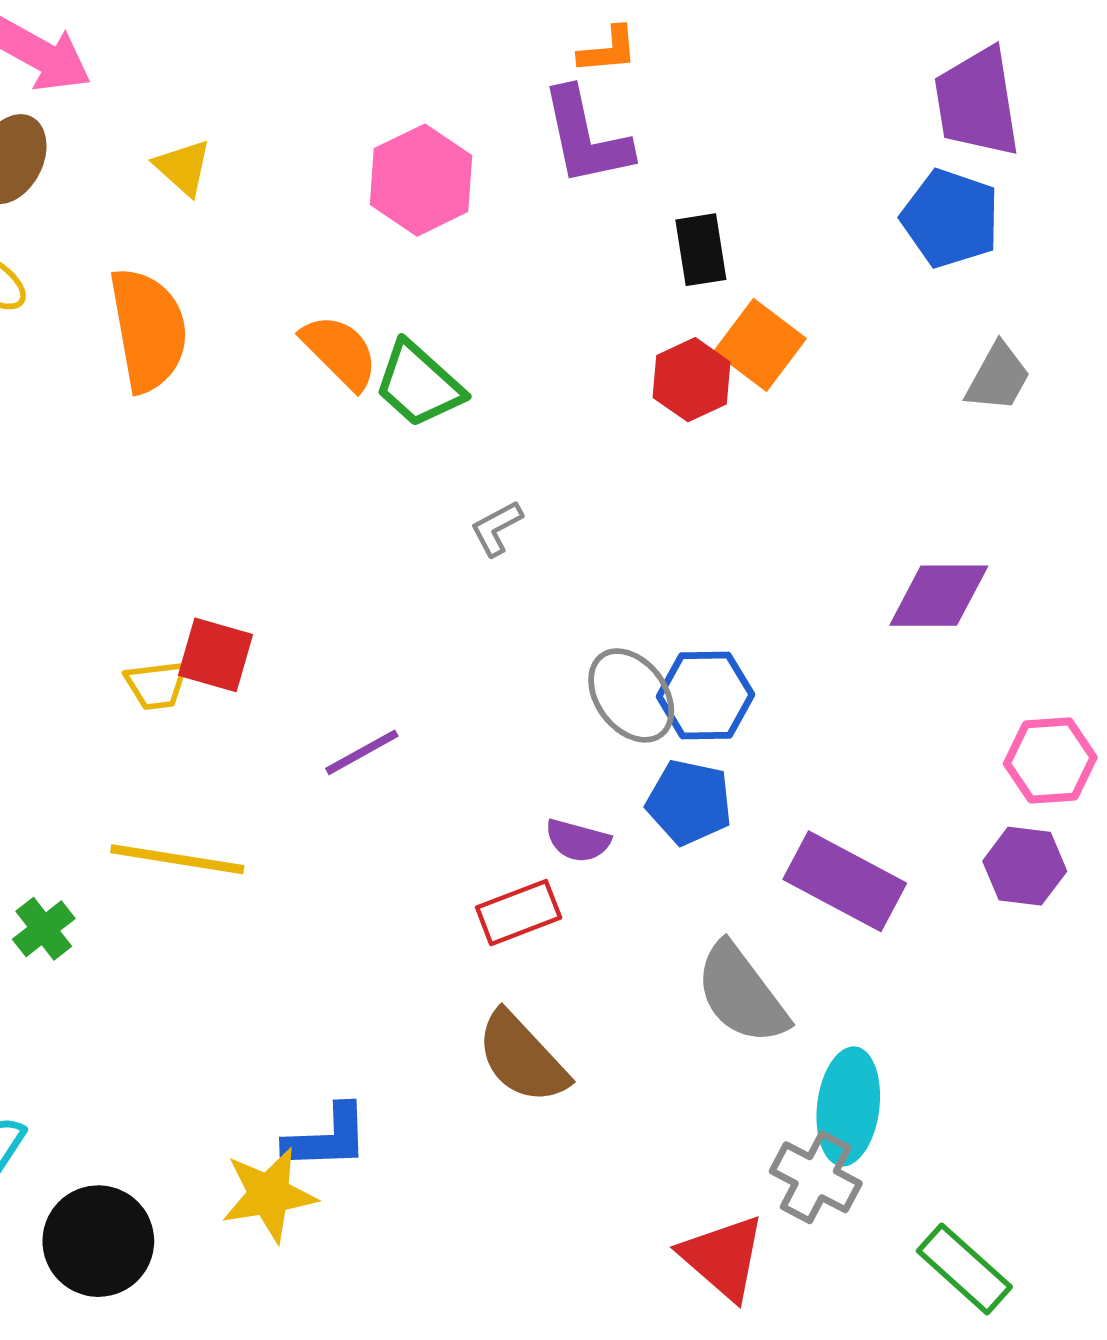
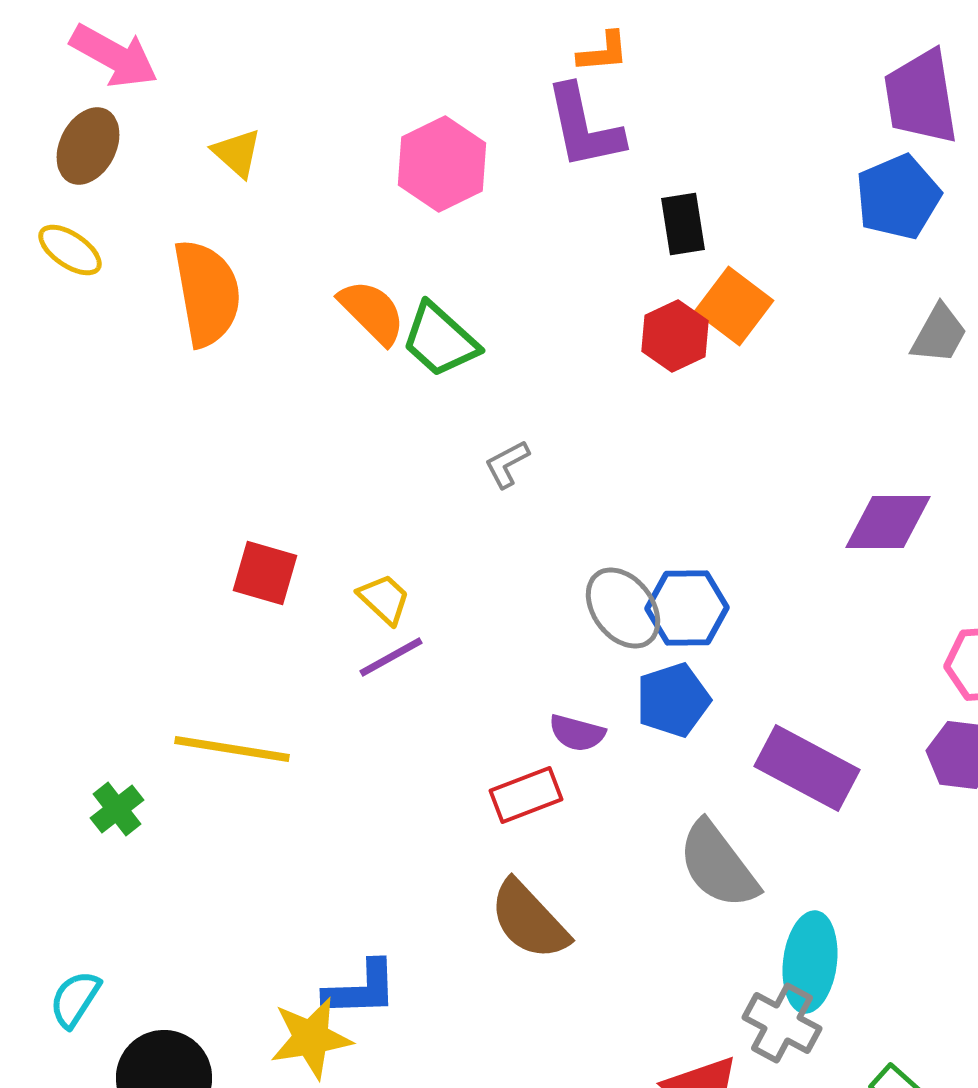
blue pentagon: (950, 218) -> (898, 197), turned 30
yellow trapezoid: (156, 685) -> (384, 599), moved, turned -130
blue pentagon: (689, 802) -> (673, 700), turned -30

